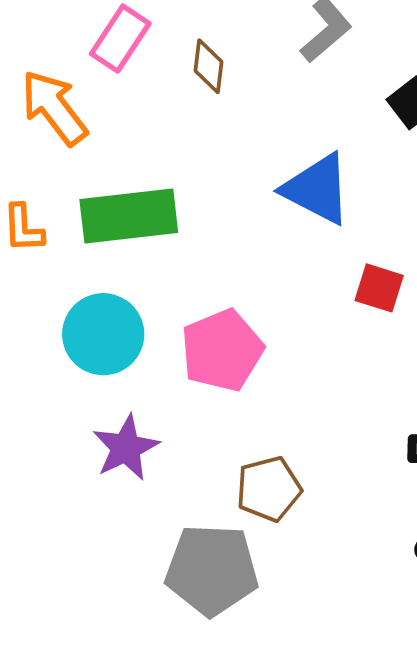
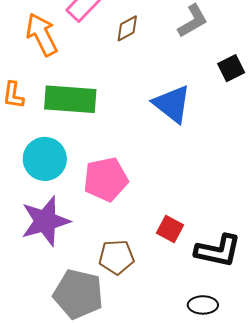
brown diamond: (209, 66) -> (127, 28), turned 44
red square: (379, 288) -> (170, 229), moved
purple star: (126, 448) -> (45, 221), size x1.4

